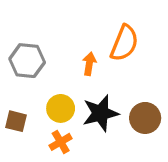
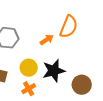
orange arrow: (89, 64) -> (47, 40), turned 48
brown circle: (145, 118) -> (82, 85), moved

